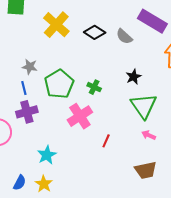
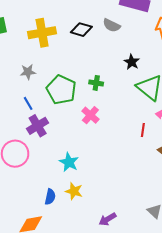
yellow cross: (56, 25) -> (42, 33), turned -36
gray star: (30, 67) -> (28, 72), moved
pink cross: (80, 116) -> (90, 115), size x0.7
red line: (106, 141) -> (143, 130), moved

